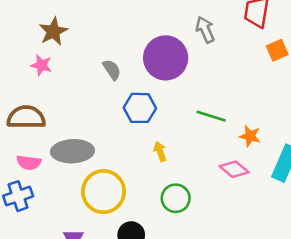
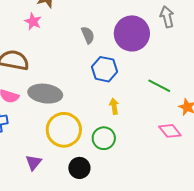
green circle: (176, 198) -> (104, 138), moved

